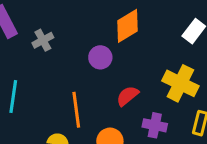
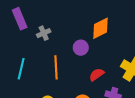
orange line: (76, 110) -> (56, 67), moved

